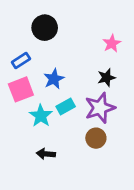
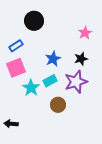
blue star: (54, 79) -> (53, 59), moved
brown circle: (96, 138) -> (58, 105), moved
black arrow: (46, 154) -> (11, 124), moved

